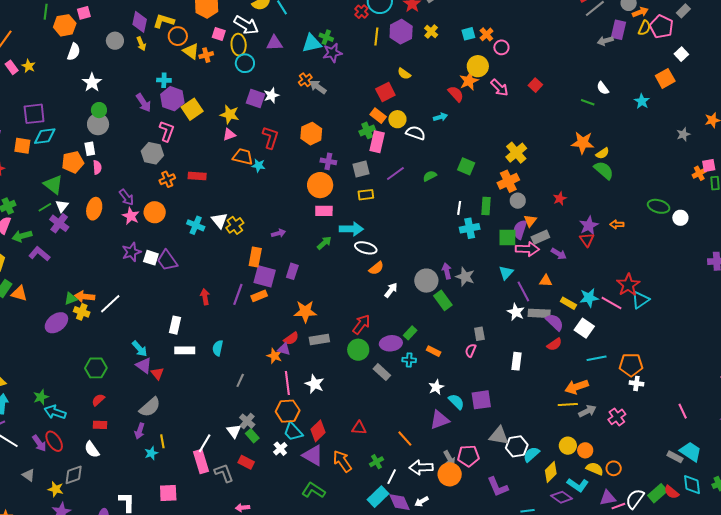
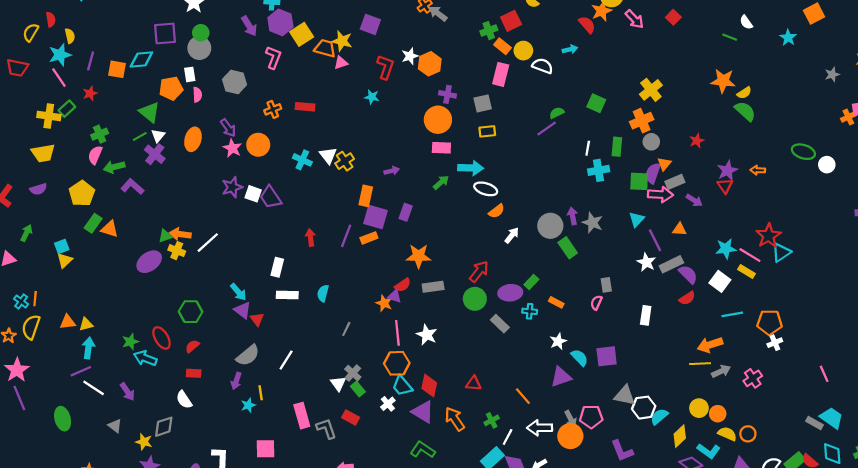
white star: (271, 95) -> (410, 56), moved
purple square: (34, 114) -> (165, 33), moved
green cross: (367, 130) -> (489, 31), moved
gray hexagon: (152, 153) -> (235, 82), moved
orange trapezoid: (243, 157) -> (325, 48), moved
purple line: (395, 174) -> (547, 128), moved
yellow rectangle: (568, 303) -> (746, 271), moved
gray rectangle: (539, 313) -> (671, 264), turned -30
white cross: (636, 383) -> (775, 343), turned -32
red diamond: (318, 431) -> (429, 386), turned -35
red ellipse: (54, 441) -> (162, 338), moved
white line: (205, 443) -> (286, 360), moved

